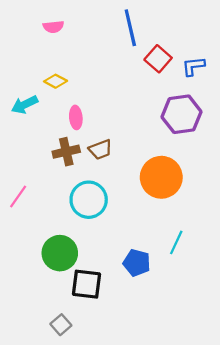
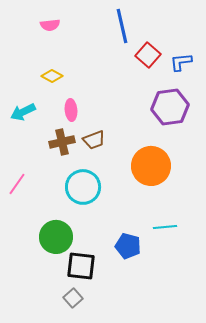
cyan arrow: (25, 105) -> (23, 112), moved
cyan line: (176, 242) -> (165, 227), turned 60
gray square: (61, 325) -> (73, 298), moved

